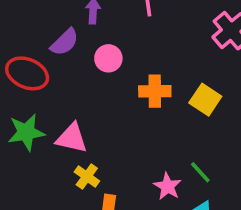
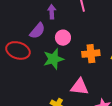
green star: (26, 132) -> (53, 59), moved
pink triangle: (72, 138) -> (80, 87), moved

